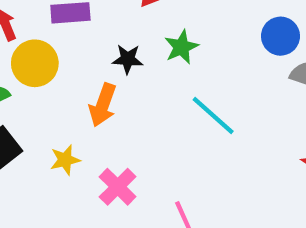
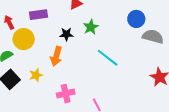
yellow star: (65, 160) -> (36, 75), moved
pink cross: (118, 187) -> (66, 94), turned 36

